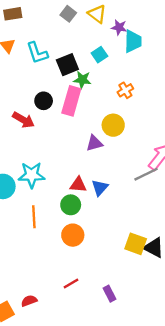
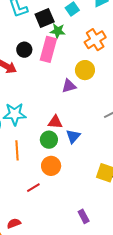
orange cross: (125, 90) -> (95, 40), size x1.5
blue triangle: (100, 188) -> (73, 136), moved
red line: (71, 283) -> (33, 188), moved

